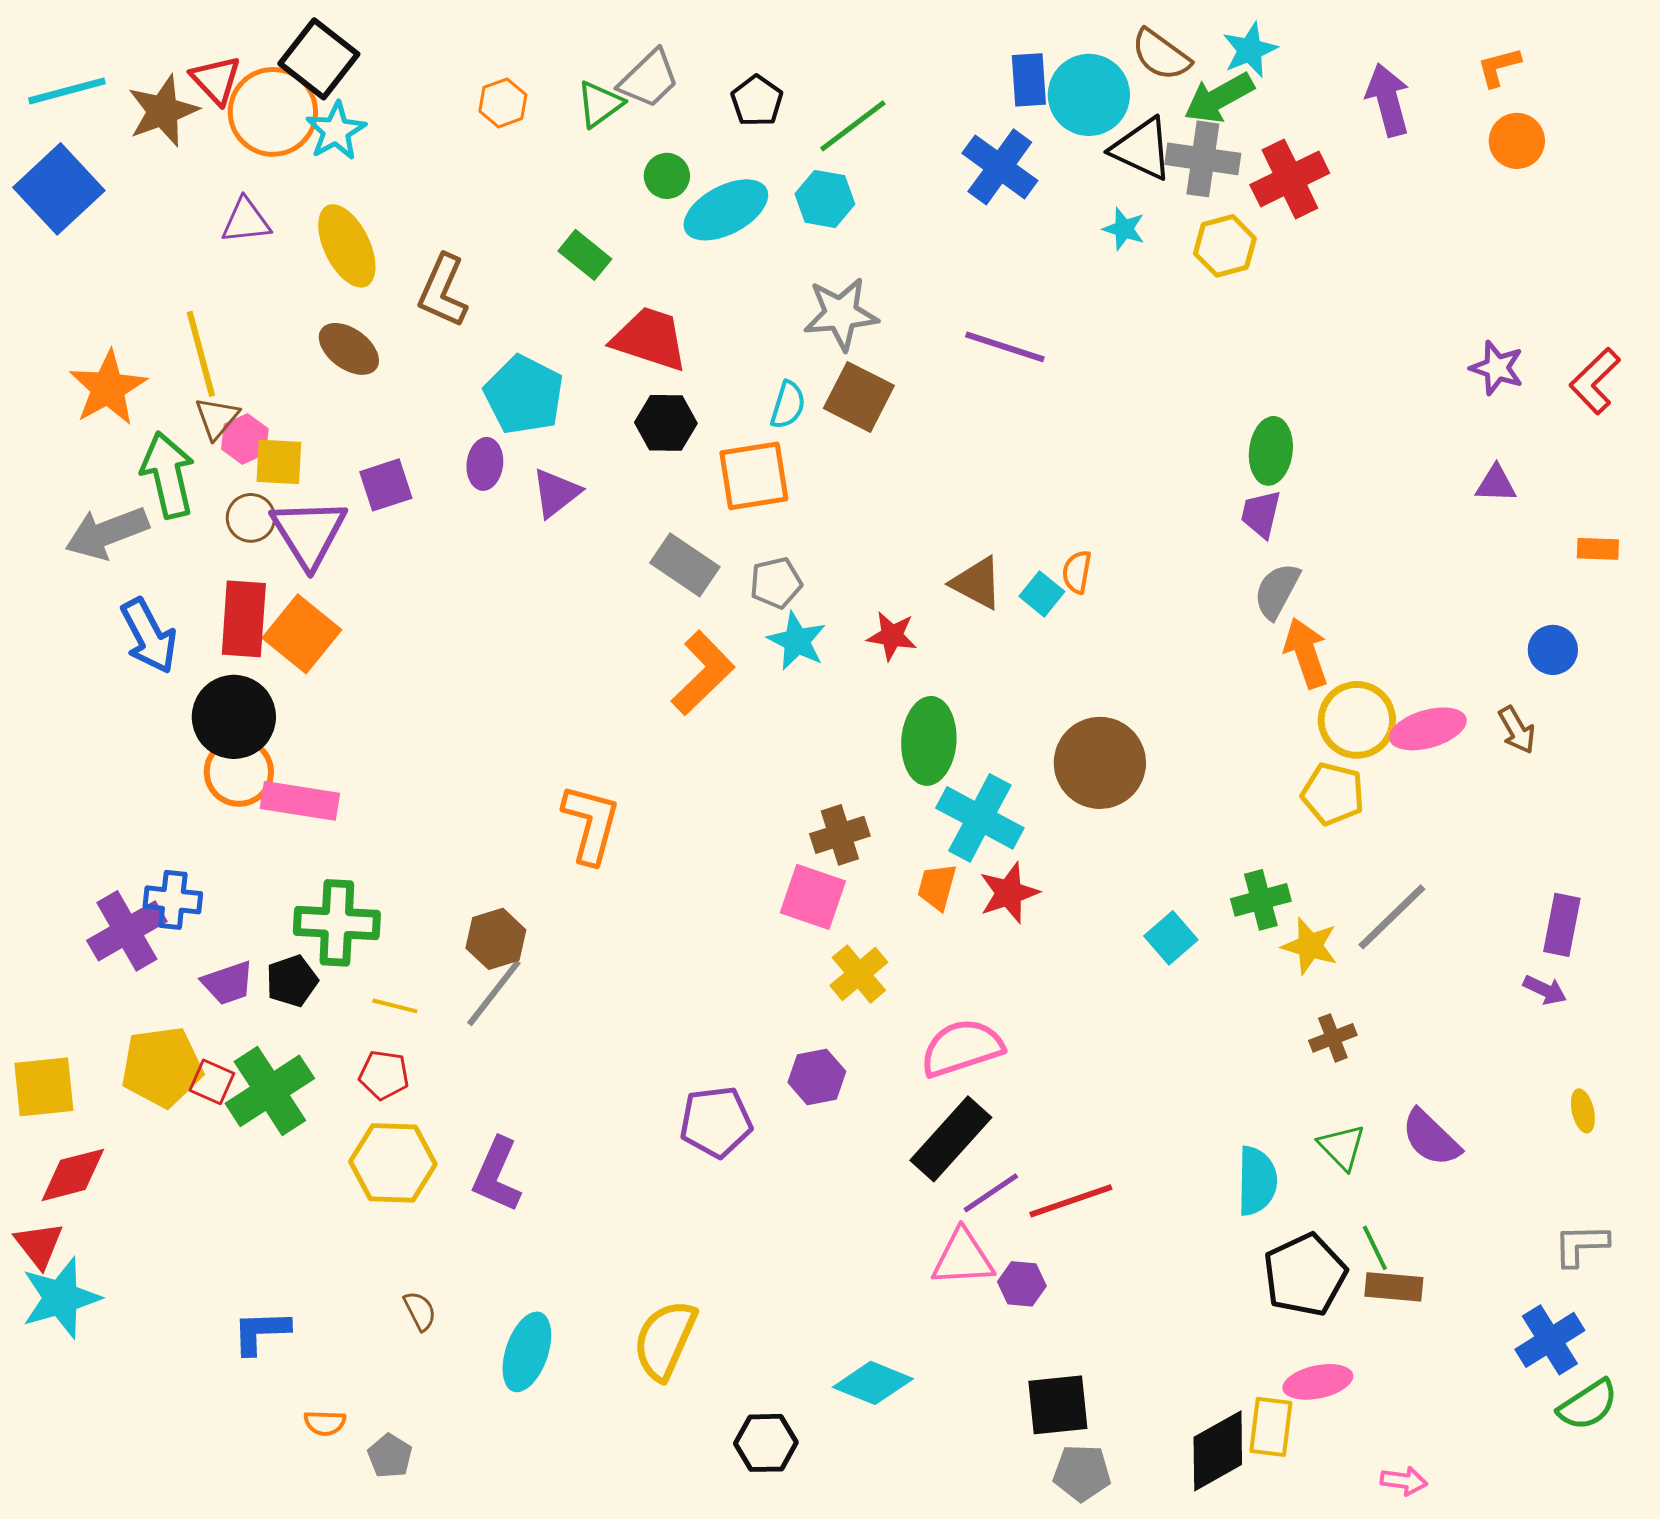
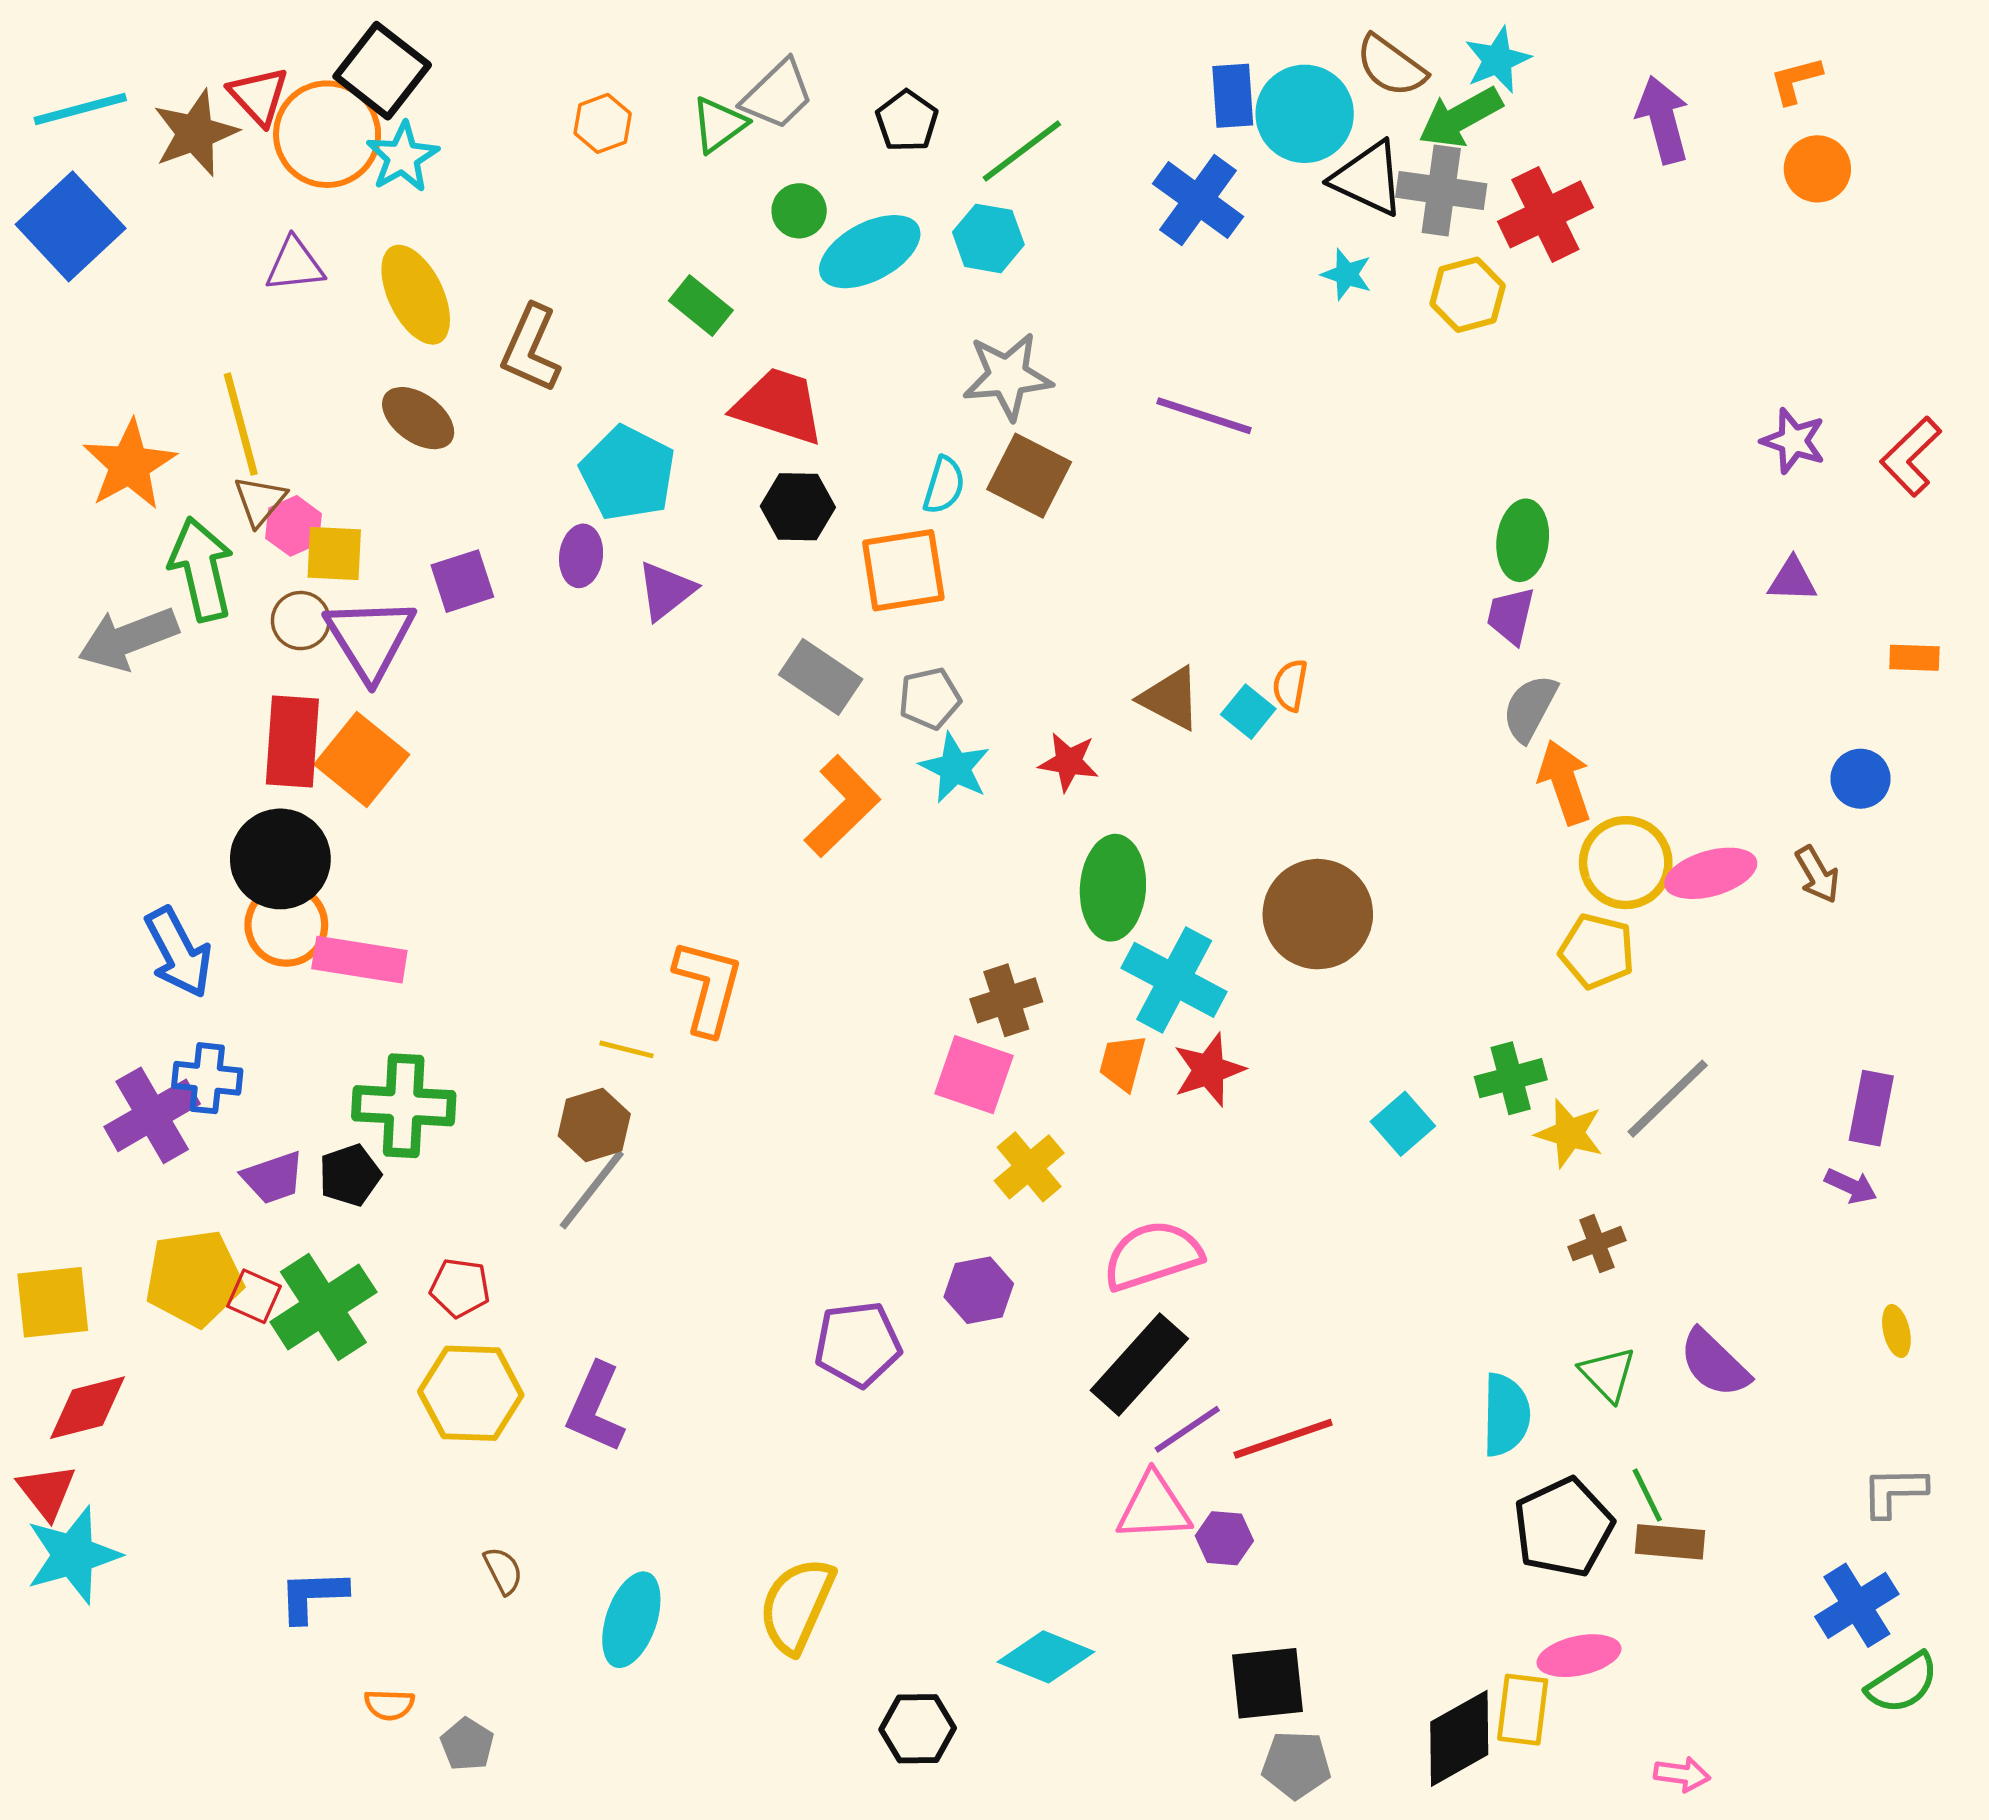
blue arrow: (149, 636) -> (179, 952), moved
yellow line: (395, 1006) -> (627, 1049), moved

